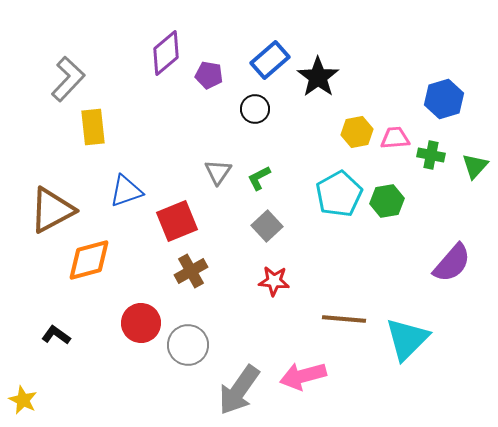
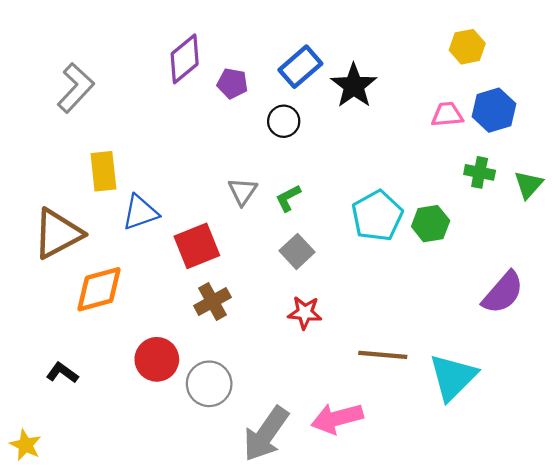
yellow rectangle: (93, 127) -> (103, 171), moved
yellow hexagon: (357, 132) -> (467, 47), moved
pink trapezoid: (395, 138) -> (447, 115), moved

